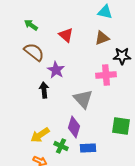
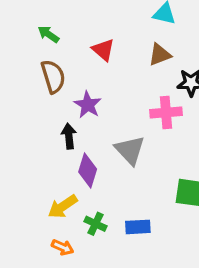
brown semicircle: (34, 52) -> (53, 77), turned 35
purple diamond: (74, 127) -> (88, 171), moved

